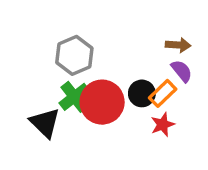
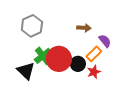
brown arrow: (178, 45) -> (84, 28), moved
gray hexagon: (74, 55) -> (32, 26), moved
black circle: (142, 93) -> (78, 64), moved

